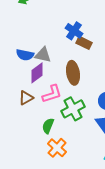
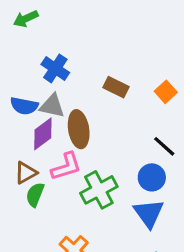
blue cross: (74, 31) -> (55, 68), moved
brown ellipse: (73, 73) -> (79, 129), moved
green semicircle: (48, 126) -> (35, 195), moved

